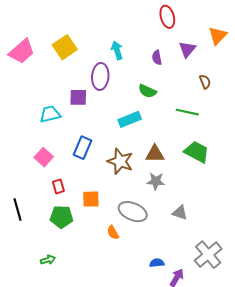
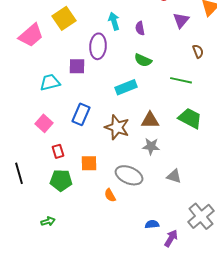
pink trapezoid: (22, 51) -> (31, 35), moved
purple semicircle: (157, 58) -> (140, 28), moved

